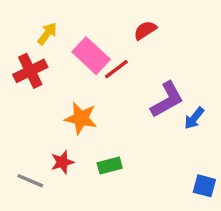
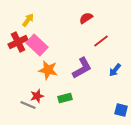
pink rectangle: (91, 56) -> (37, 45), moved
red line: (116, 69) -> (101, 41), moved
purple L-shape: (167, 100) -> (82, 68), moved
gray line: (30, 181) -> (28, 105), moved

